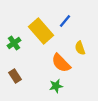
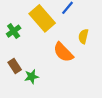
yellow semicircle: (80, 48) -> (83, 36), turned 32
green star: (56, 86) -> (32, 77), moved

